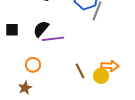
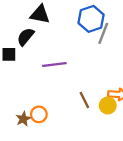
black semicircle: (41, 29) -> (26, 37), moved
orange circle: (33, 65) -> (39, 114), moved

